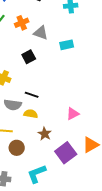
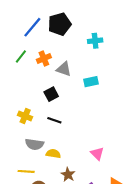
black line: (32, 95) -> (54, 120), moved
pink triangle: (73, 114) -> (97, 154), turned -48

